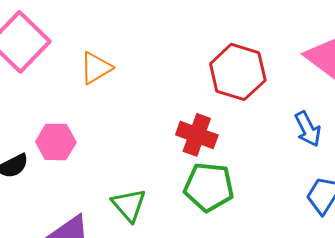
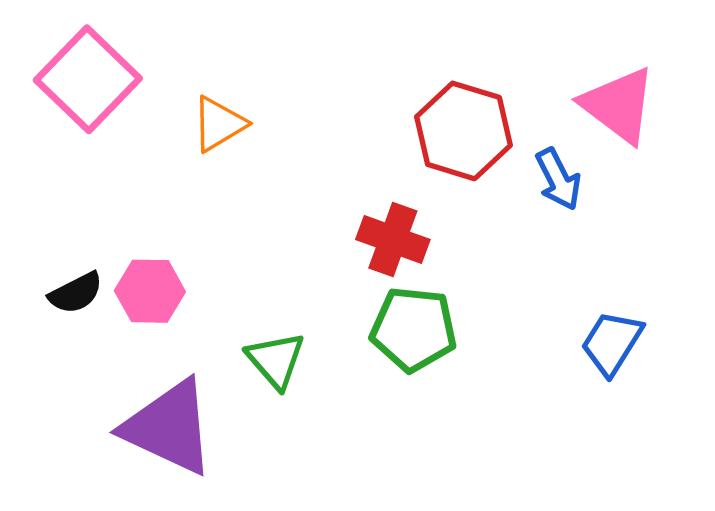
blue arrow: (308, 129) -> (558, 179), moved
pink hexagon: (56, 142) -> (150, 291), moved

